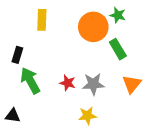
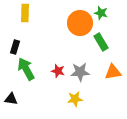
yellow rectangle: (42, 20) -> (25, 13), moved
orange triangle: (132, 84) -> (113, 72), turned 42

